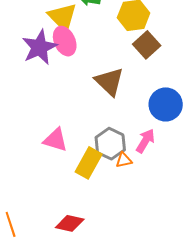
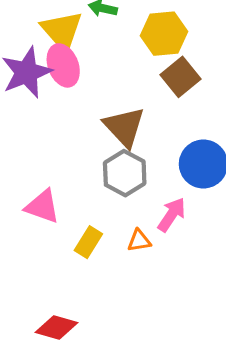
gray hexagon: (110, 144) -> (125, 173), moved
yellow rectangle: (89, 163) -> (88, 242), size x0.7

